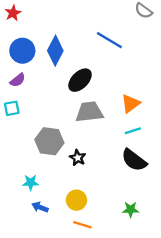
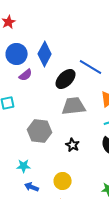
blue line: (109, 40) -> (91, 67), moved
purple semicircle: (18, 80) -> (26, 75), moved
black star: (78, 158) -> (73, 145), moved

